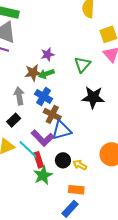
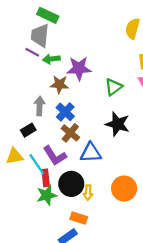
purple star: (48, 54) -> (79, 68), size x1.6
green arrow: (46, 74) -> (51, 59), moved
blue triangle: (62, 130) -> (91, 153), moved
black circle: (63, 160) -> (71, 184), size x1.5
yellow arrow: (80, 165) -> (88, 193), turned -128

